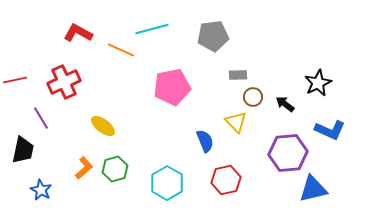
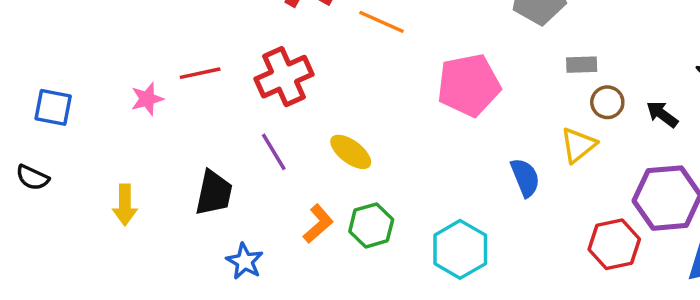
purple line: (41, 118) -> (274, 152), moved
yellow triangle: (236, 122) -> (578, 145), turned 35
red hexagon: (226, 180) -> (614, 244), moved

